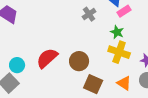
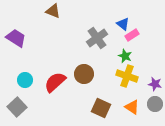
gray cross: (89, 14) -> (97, 38), size x1.5
brown circle: (79, 61) -> (84, 74), moved
cyan circle: (17, 65) -> (25, 80), moved

